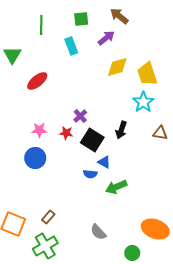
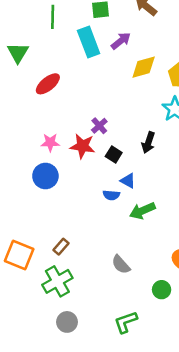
purple arrow: (106, 38) -> (121, 41), moved
cyan rectangle: (71, 46) -> (89, 42), size x1.4
red star: (66, 133) -> (83, 146), size x1.5
black square: (92, 140) -> (114, 154), size x0.6

